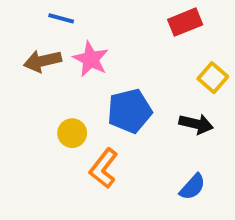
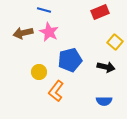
blue line: (61, 18) -> (44, 10), moved
blue semicircle: (192, 187) -> (104, 101), turned 49

